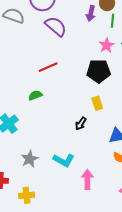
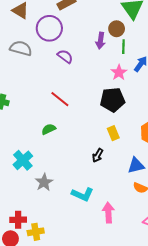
purple semicircle: (56, 26) -> (65, 56), size x0.7
red line: (48, 67) -> (60, 99), turned 66
gray star: (30, 159) -> (44, 182), moved
yellow cross: (27, 195) -> (36, 232), moved

